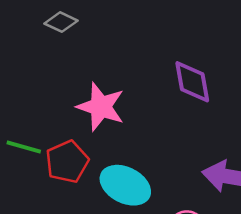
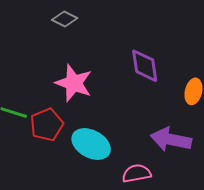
gray diamond: (61, 22) -> (65, 19), moved

